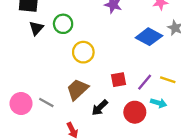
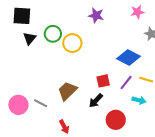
blue diamond: (149, 37) -> (129, 57), moved
yellow circle: (83, 52) -> (72, 43), moved
black arrow: (100, 108) -> (96, 101), moved
red circle: (135, 112) -> (116, 120), moved

